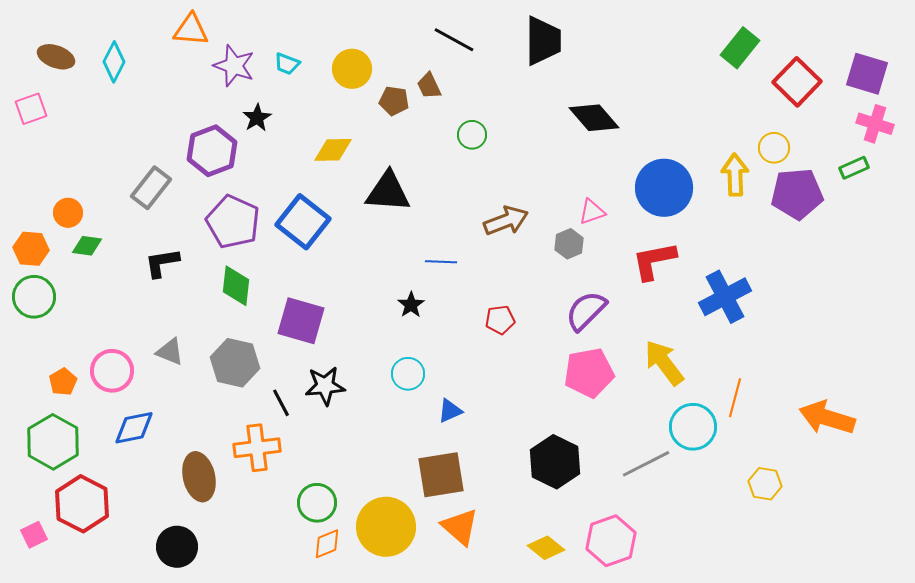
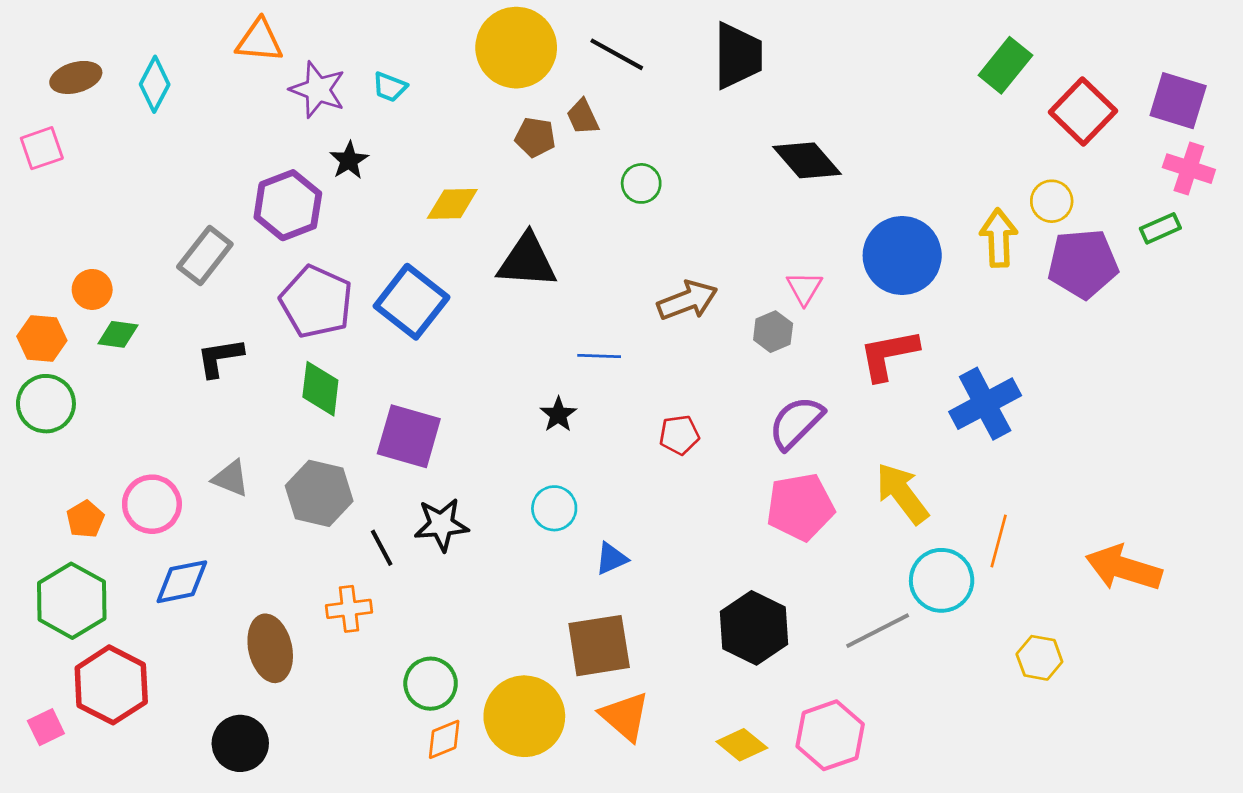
brown ellipse: (56, 57) -> (76, 77), turned -36
yellow circle: (352, 69) -> (516, 48), moved, size x1.5
pink triangle: (592, 212) -> (804, 288), turned -40
orange cross: (257, 448) -> (349, 609), size x0.7

